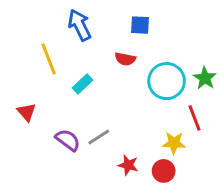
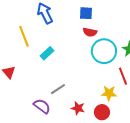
red semicircle: (125, 59) -> (90, 32), moved
purple semicircle: (68, 140) -> (42, 106), moved

